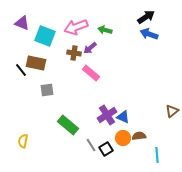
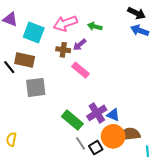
black arrow: (146, 17) -> (137, 13), turned 60
gray square: (47, 90) -> (36, 87), size x1.5
green rectangle: (68, 125) -> (72, 120), moved
brown semicircle: (139, 136) -> (129, 134), size x1.5
orange circle: (123, 138) -> (113, 136), size x1.5

